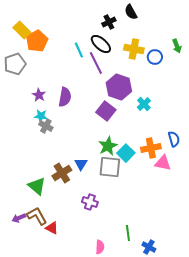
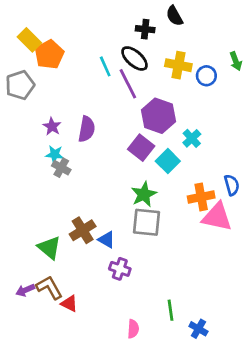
black cross: (109, 22) -> (145, 29), turned 32
cyan square: (126, 153) -> (168, 161), moved
pink triangle: (163, 163) -> (217, 217), size x1.4
blue triangle: (81, 164) -> (107, 240), moved, turned -32

